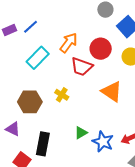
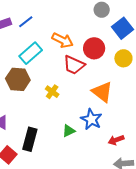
orange arrow: (69, 43) -> (63, 40), turned 75
brown hexagon: (30, 102) -> (18, 79), moved
blue star: (103, 142) -> (91, 119), moved

